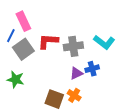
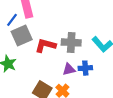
red L-shape: (48, 41) -> (45, 45), moved

